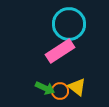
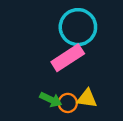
yellow triangle: (77, 87) -> (87, 98), turned -30

